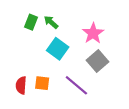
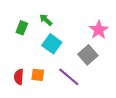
green rectangle: (31, 22) -> (22, 28), moved
pink star: (93, 33) -> (99, 30), moved

